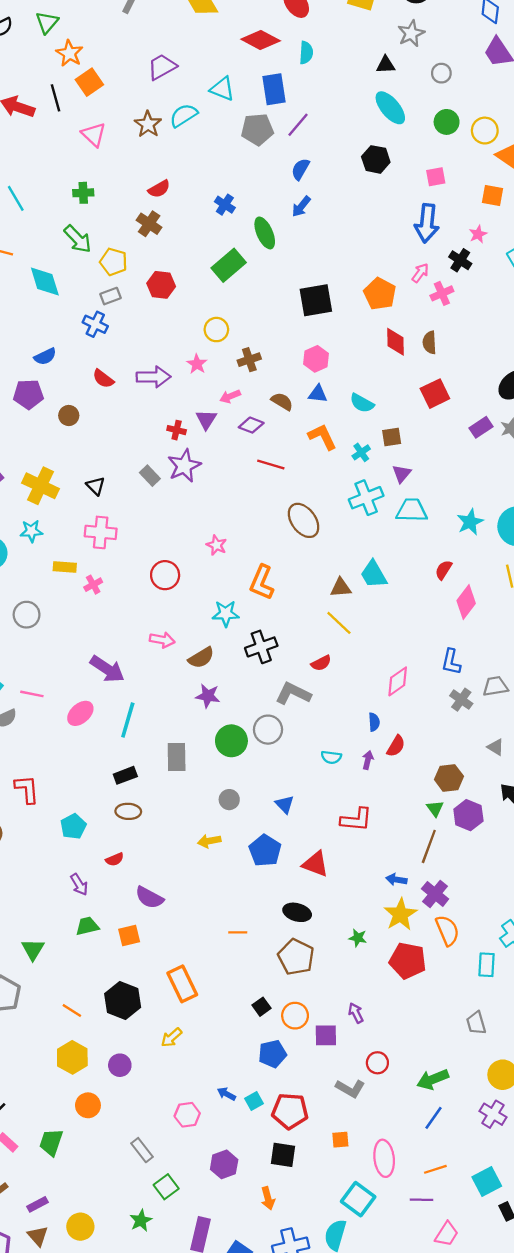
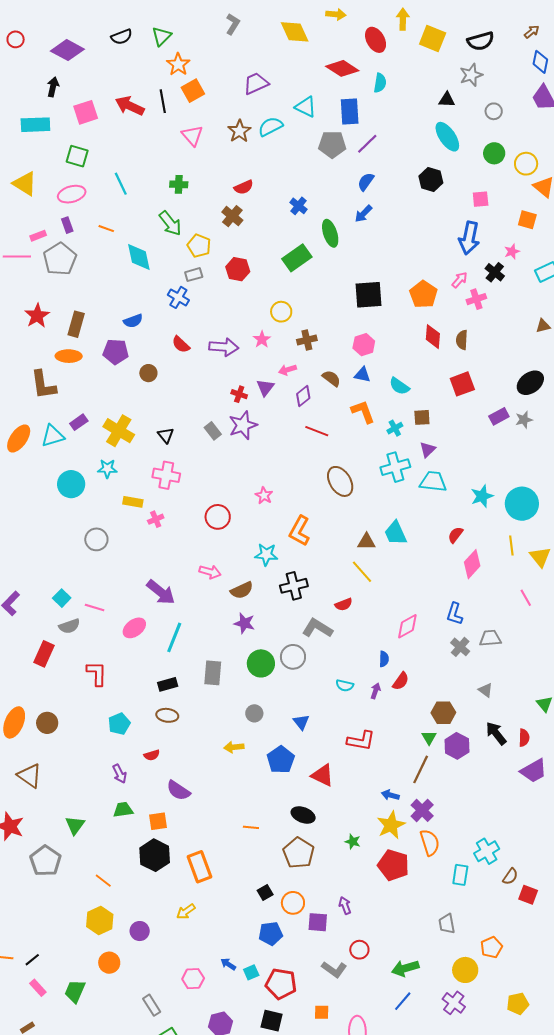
purple diamond: (251, 425) -> (303, 396), turned -65
red L-shape: (27, 789) -> (97, 673), moved
black hexagon: (123, 1000) -> (155, 855), moved

